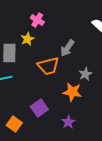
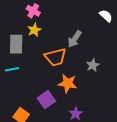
pink cross: (37, 20) -> (33, 11), moved
orange star: (72, 92) -> (68, 83), moved

